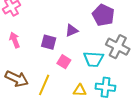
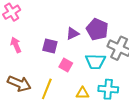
purple pentagon: (103, 15) -> (97, 29), moved

